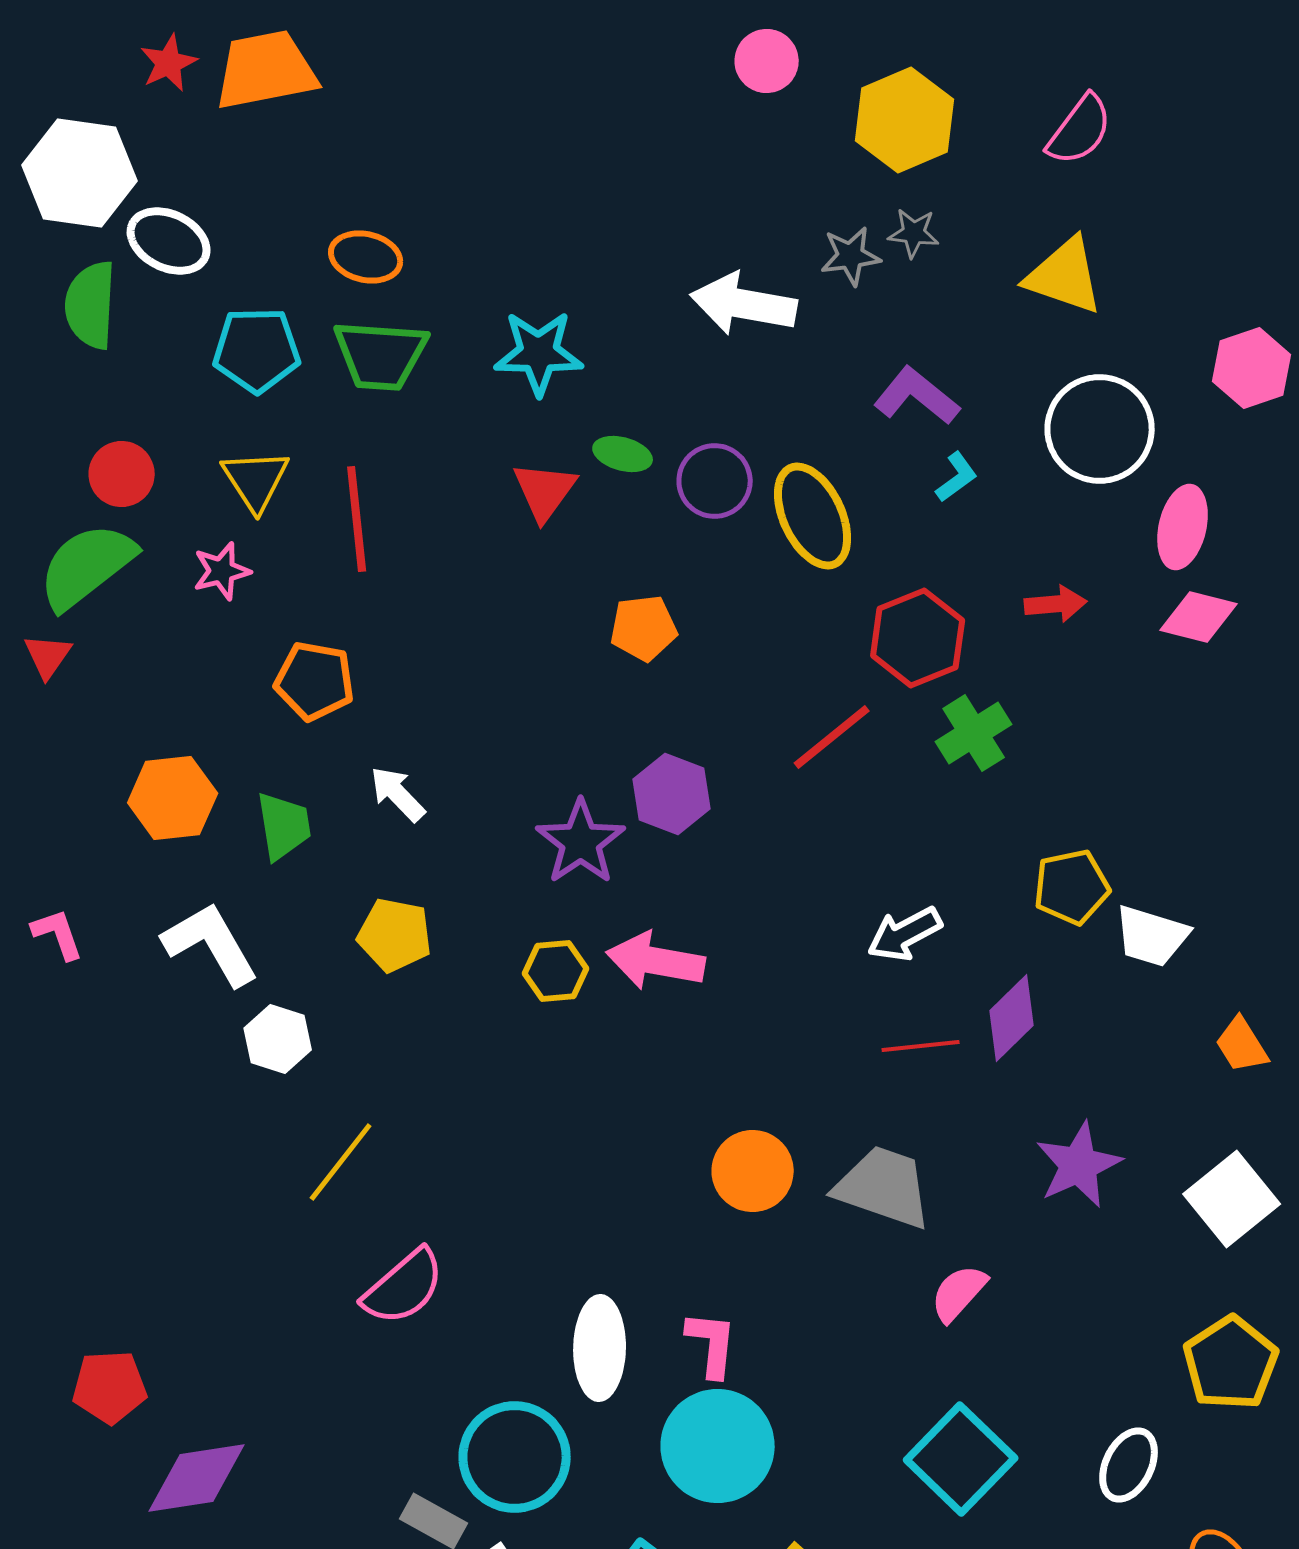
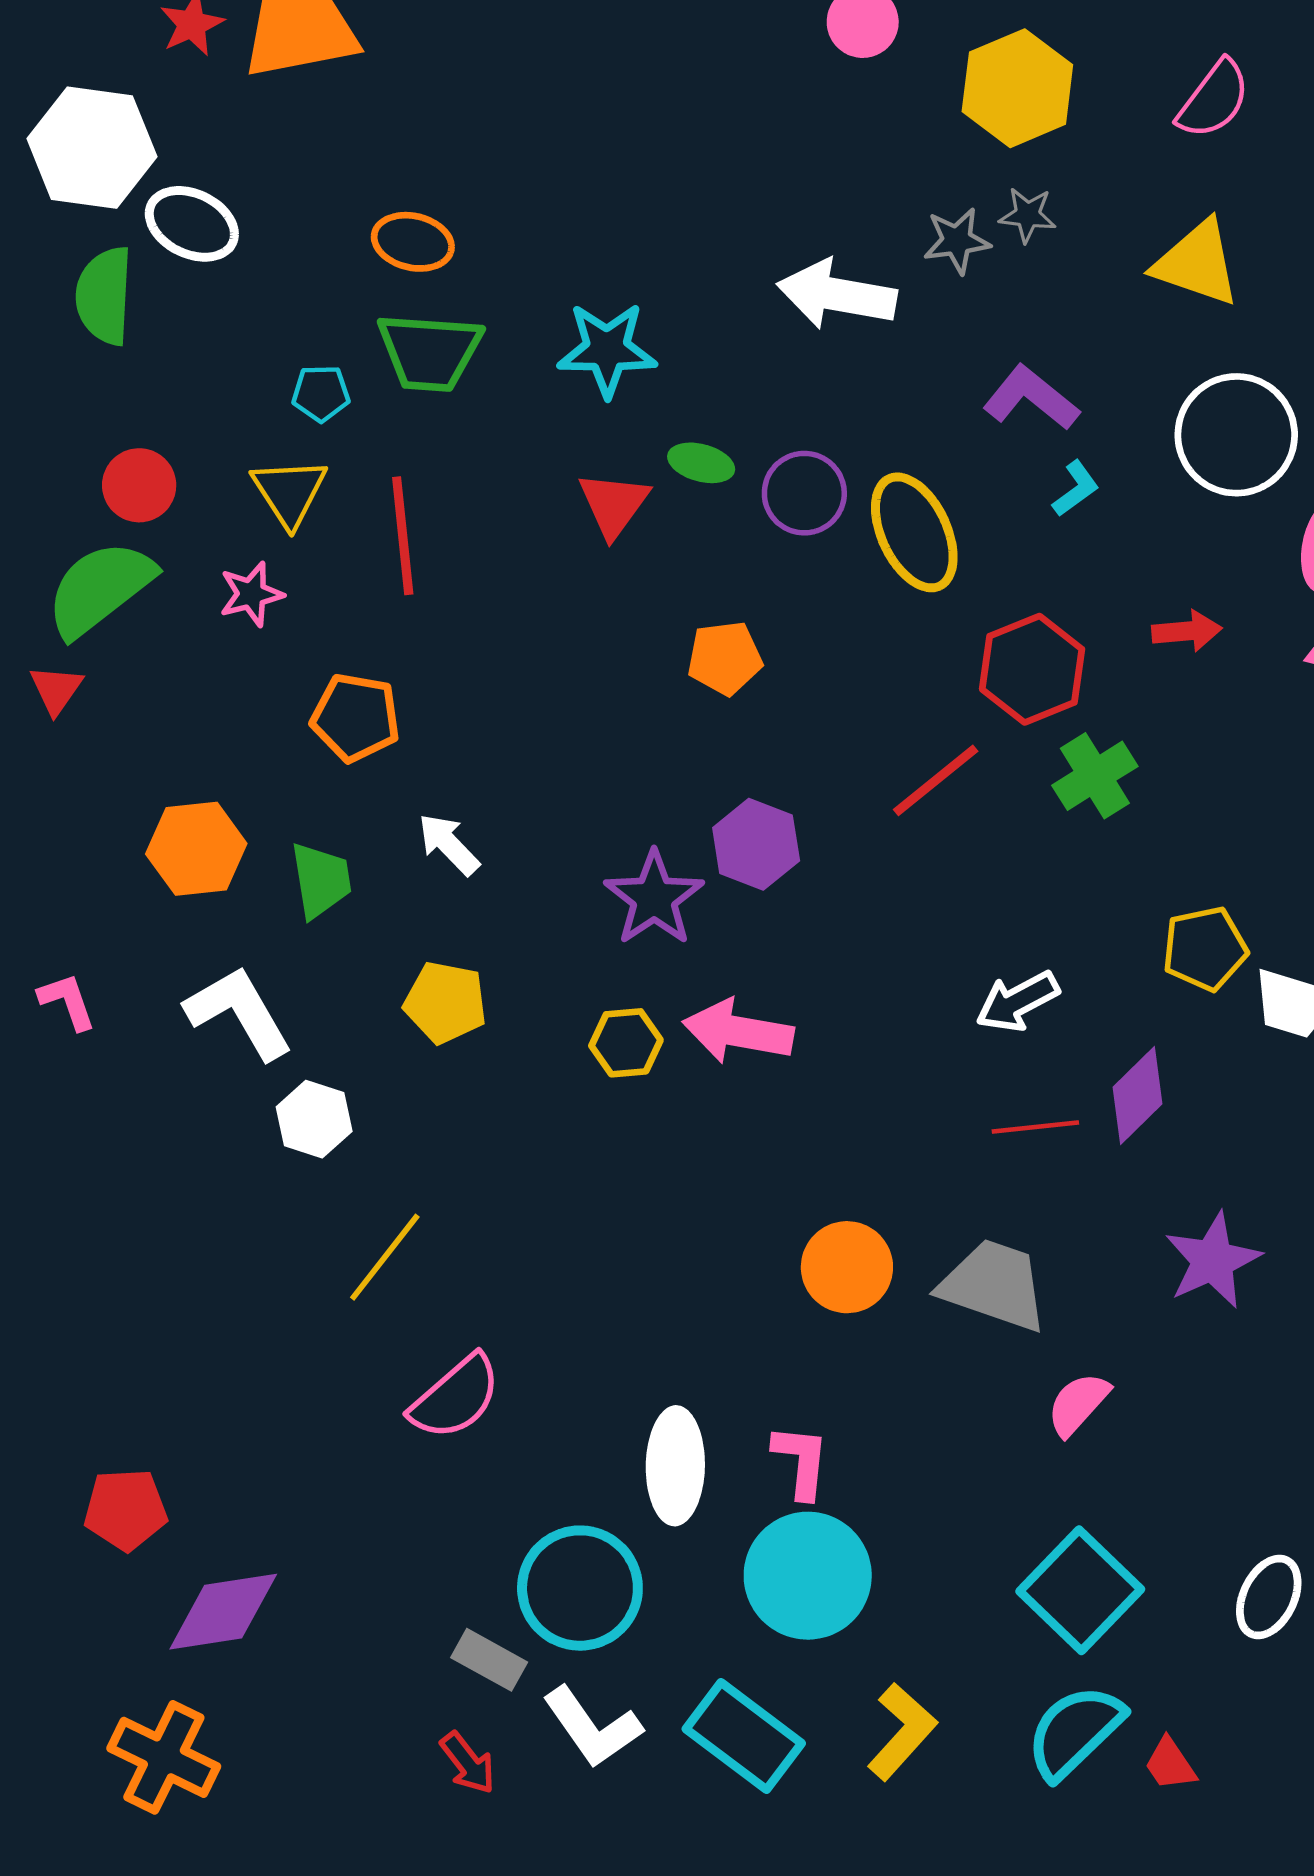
cyan pentagon: (257, 350) -> (321, 393), moved, size x0.6

